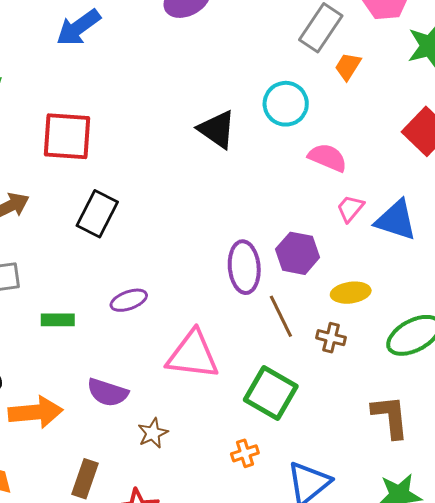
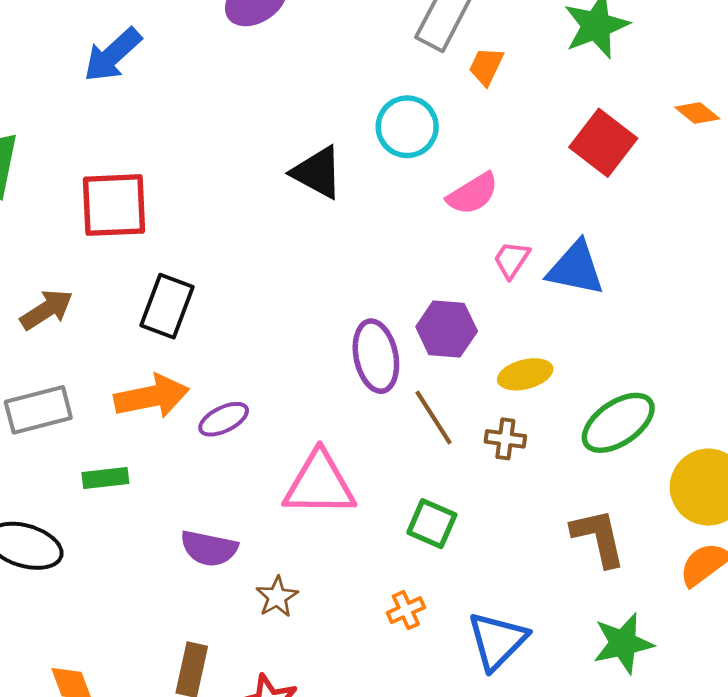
pink semicircle: (328, 158) -> (473, 194), turned 132
green rectangle: (58, 320) -> (105, 478), moved
green square: (271, 393) -> (432, 524), size x0.7
orange arrow: (35, 412) -> (152, 396), moved

